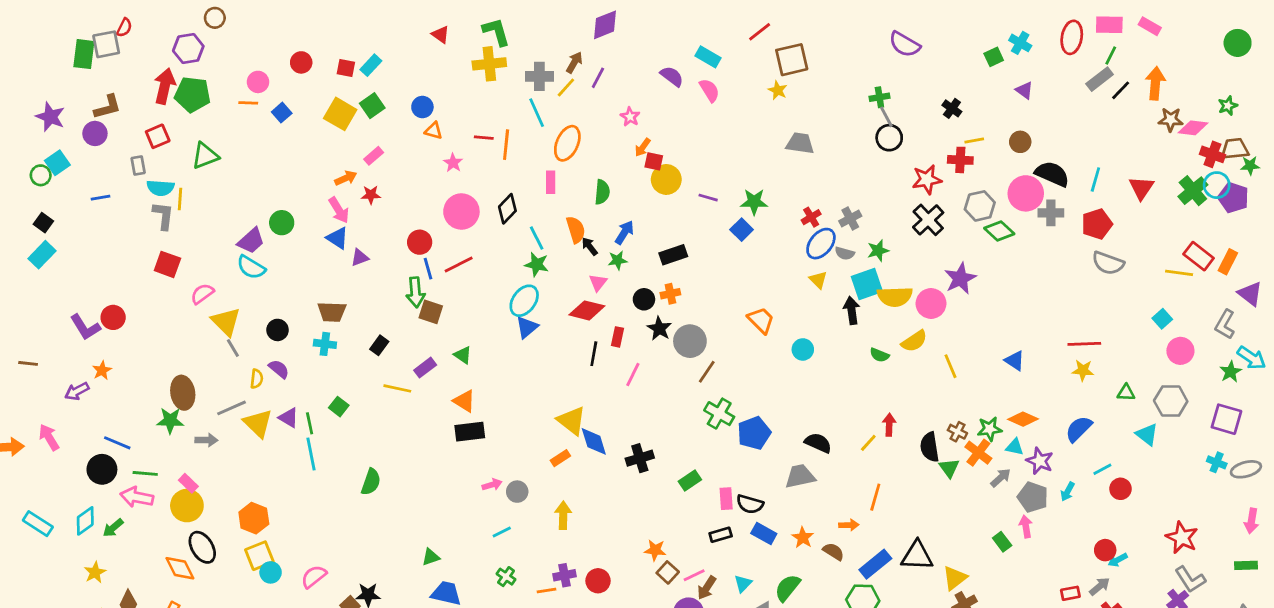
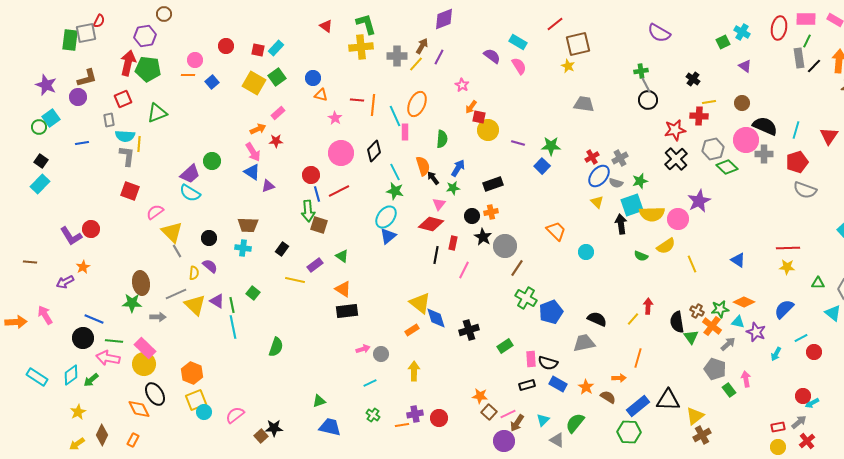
gray rectangle: (1100, 79) -> (799, 58), turned -60
cyan line: (537, 113) -> (395, 116), moved
pink rectangle: (188, 483) -> (145, 348), size x1.5
gray pentagon: (1033, 497) -> (715, 369), moved

